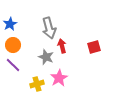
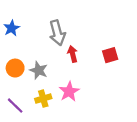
orange circle: (13, 45) -> (15, 68), moved
gray star: (46, 57) -> (39, 70), moved
purple line: (13, 65) -> (15, 106), moved

